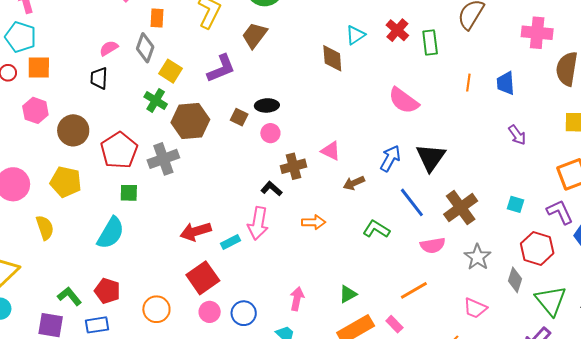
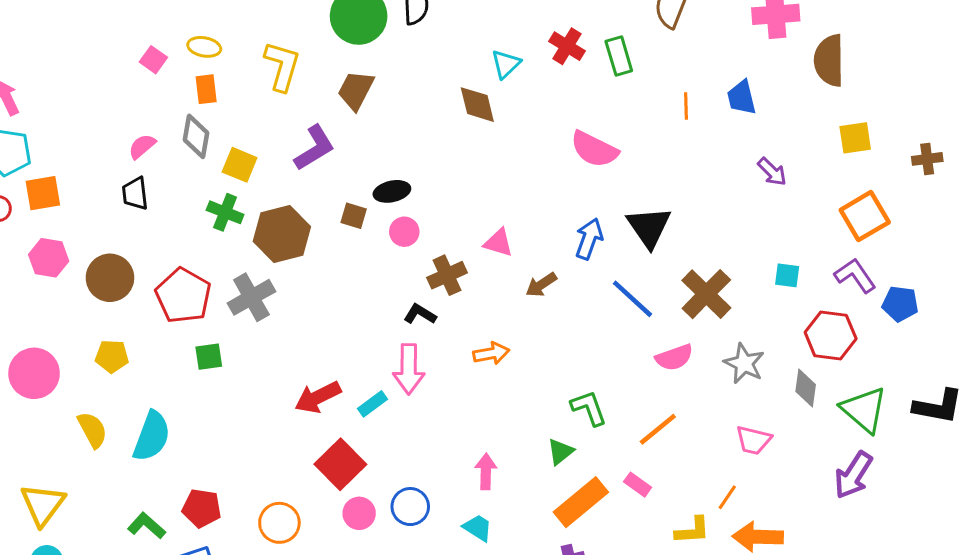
yellow pentagon: (66, 182) -> (112, 356), size x0.7
green L-shape: (376, 229) -> (589, 408), moved, turned 48
cyan semicircle: (111, 233) -> (152, 436), moved

